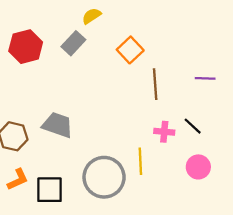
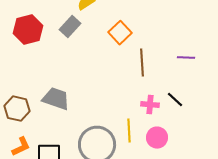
pink circle: (198, 167) -> (157, 138), moved

